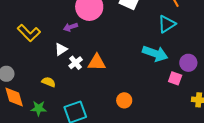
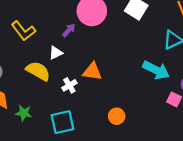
purple arrow: (70, 27) -> (69, 30), turned 144
white cross: (76, 63) -> (69, 85), moved
yellow semicircle: (49, 82) -> (38, 71), moved, size x1.6

